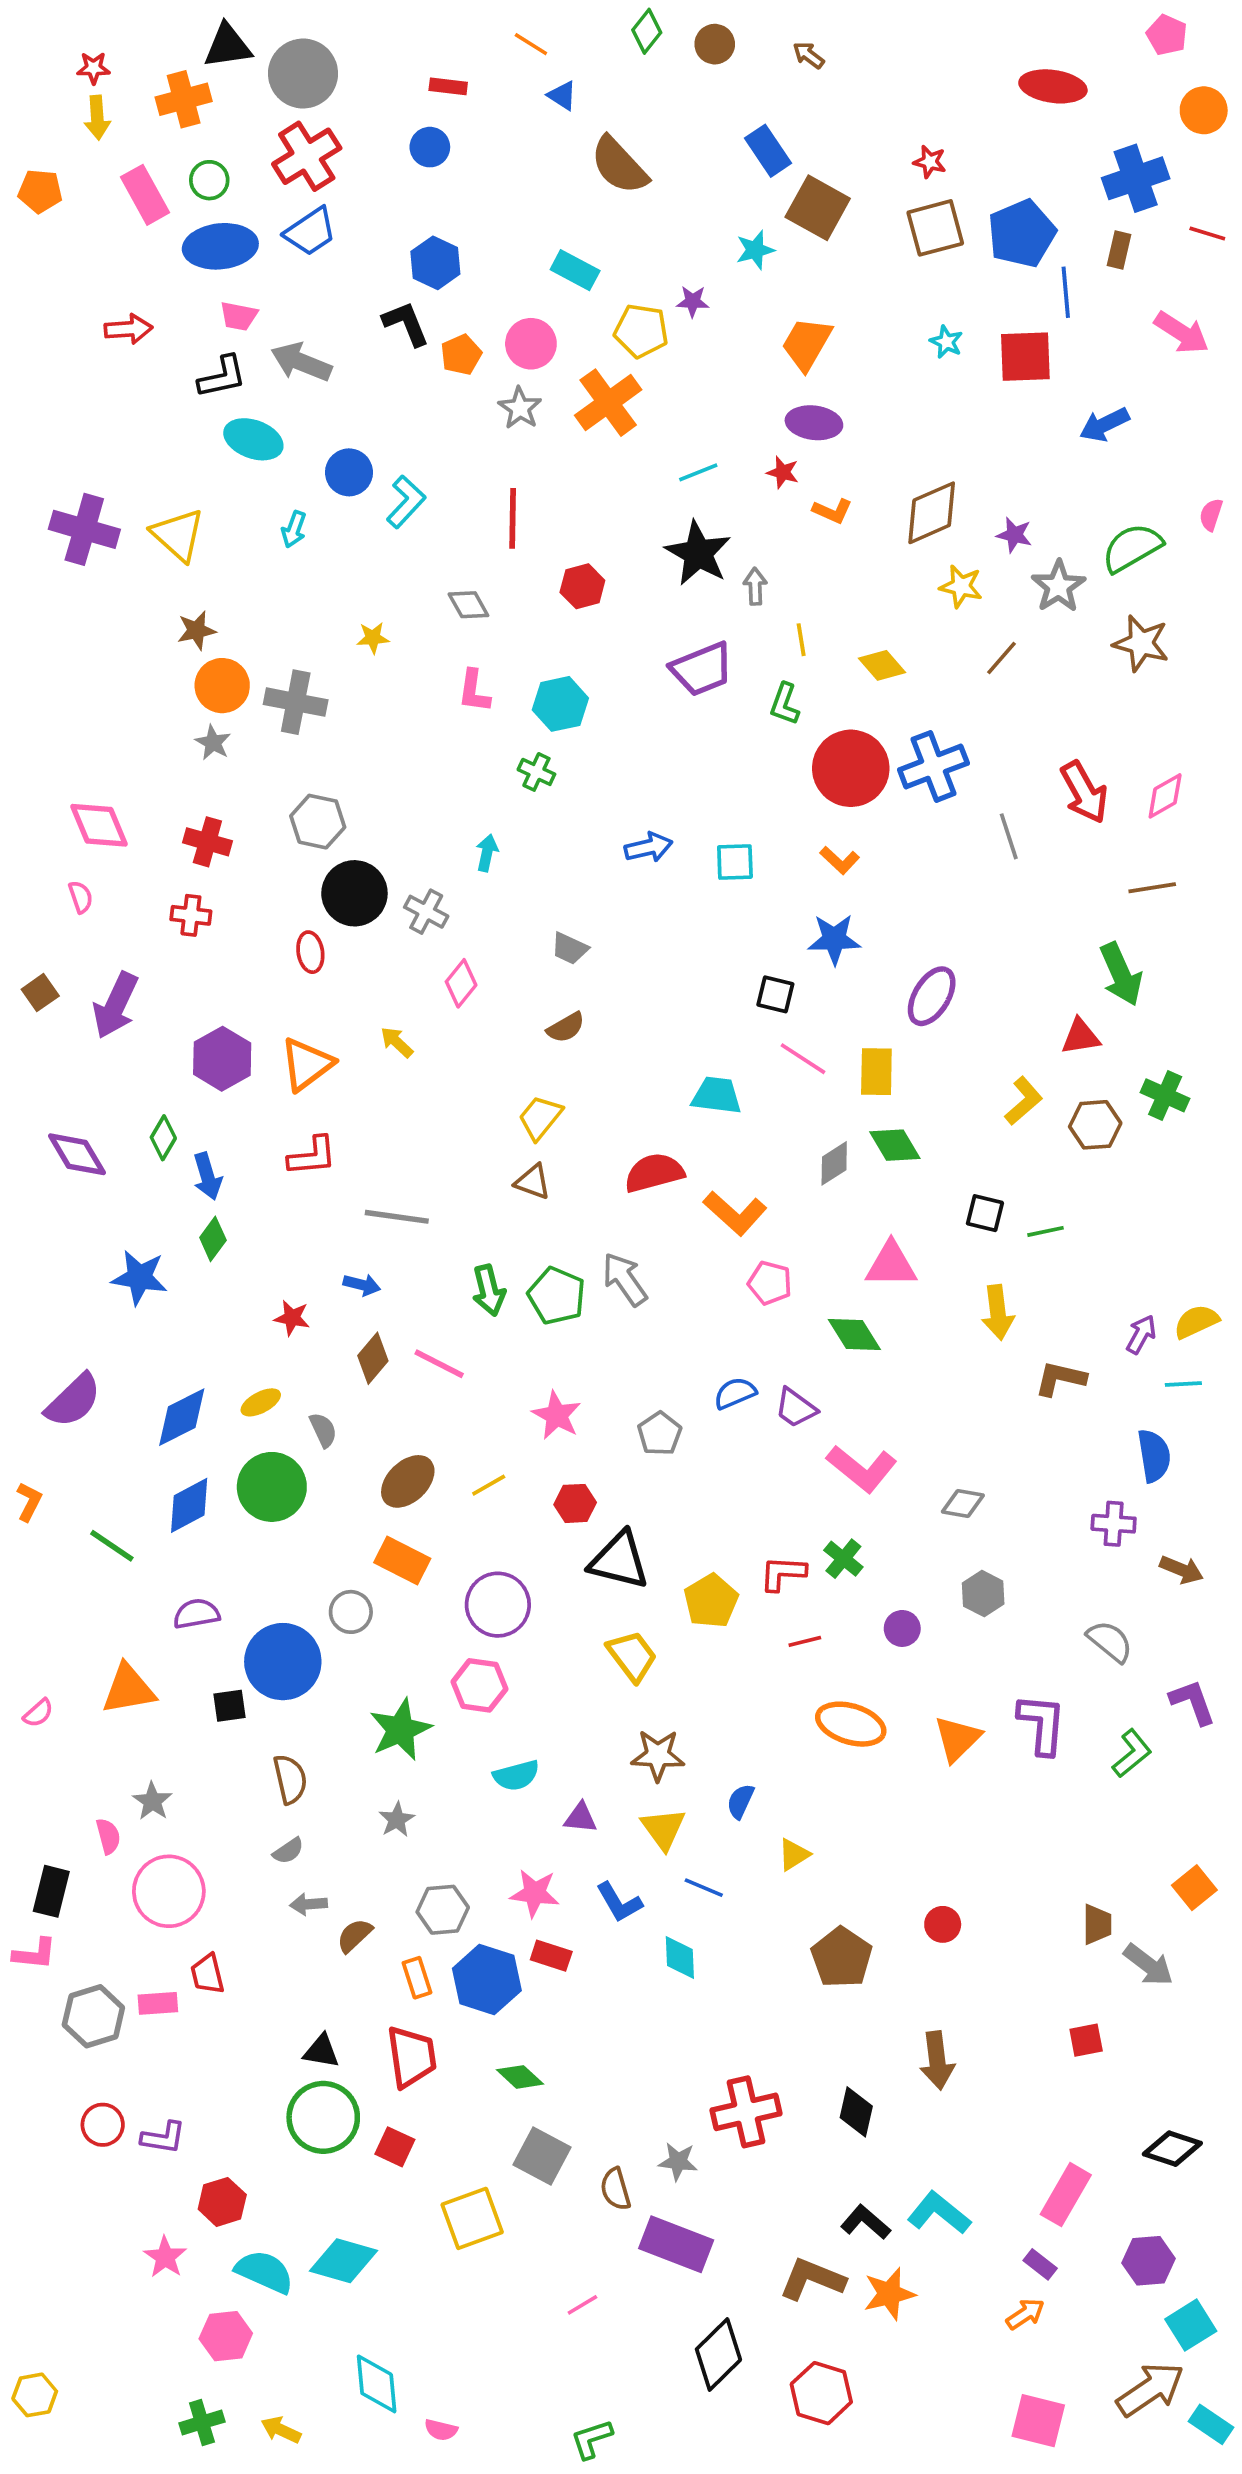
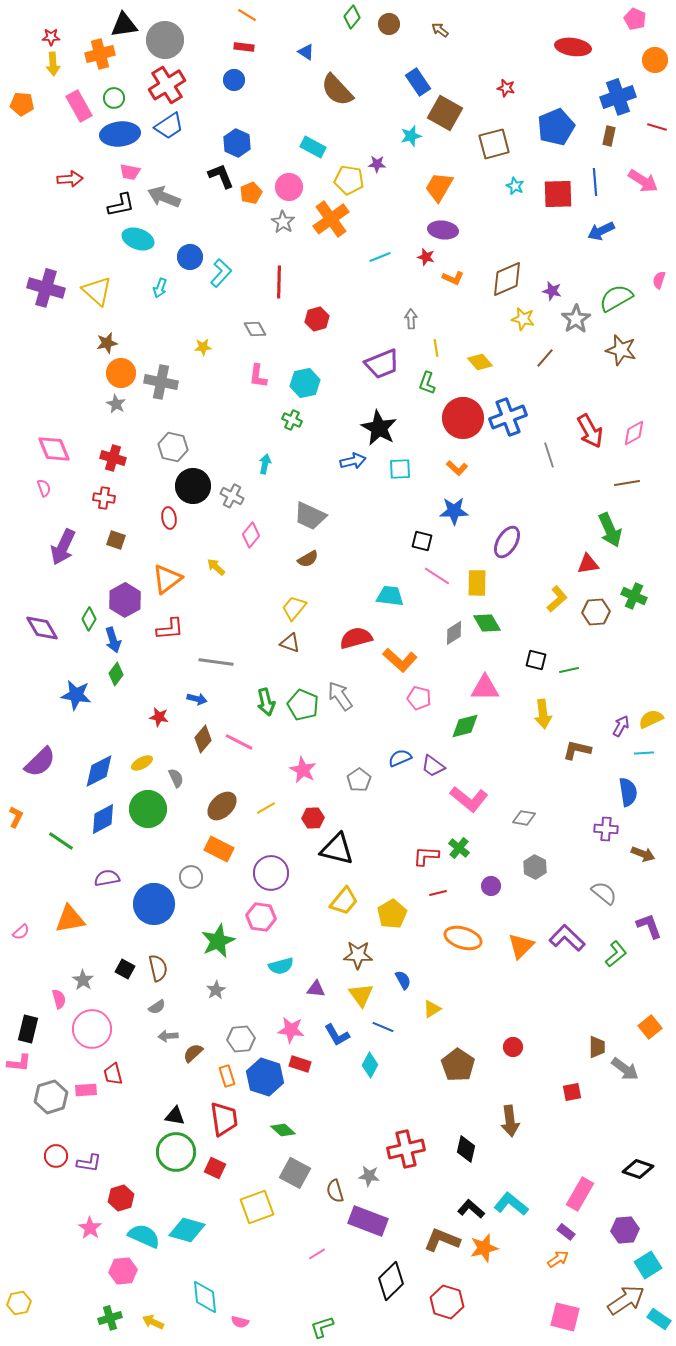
orange line: (531, 44) -> (247, 15), moved
brown square: (935, 228) -> (494, 144), moved
blue line: (1066, 292) -> (595, 182), moved
black star: (698, 553) -> (379, 428), moved
gray trapezoid: (570, 948) -> (310, 516), size x1.6
brown square: (40, 993) -> (116, 540), moved, turned -36
purple hexagon: (222, 1059) -> (125, 600), moved
green diamond: (854, 1334) -> (465, 726), turned -72
yellow pentagon: (711, 1601) -> (392, 914), moved
yellow trapezoid: (632, 1656) -> (344, 901), turned 76
black square: (230, 1706) -> (125, 969), moved, turned 36
purple L-shape: (1042, 1724) -> (567, 938), turned -51
blue semicircle: (740, 1801) -> (403, 980), turned 126
cyan diamond: (680, 1957) -> (370, 1065), turned 30
red square: (1086, 2040) -> (572, 1092), moved

